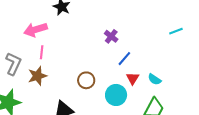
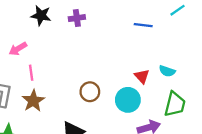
pink arrow: (36, 30) -> (18, 49), size x0.7
purple cross: (111, 36) -> (77, 18), moved, turned -32
blue line: (124, 59) -> (143, 25), moved, turned 70

